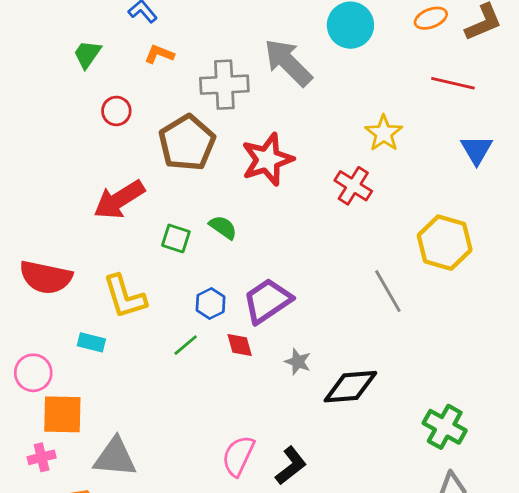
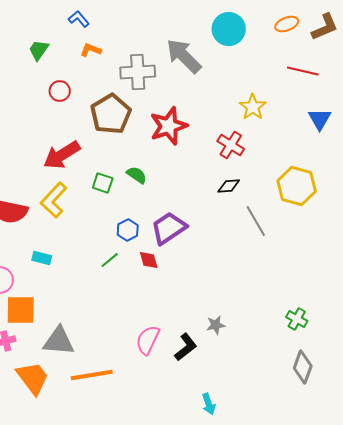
yellow L-shape: (125, 297) -> (54, 200), moved, turned 60
gray star: (298, 362) -> (216, 325), moved, turned -30
black diamond: (350, 387) -> (229, 186), moved, size x0.6
green cross: (445, 427) -> (297, 319), size x0.7

